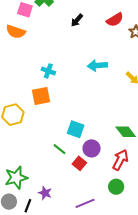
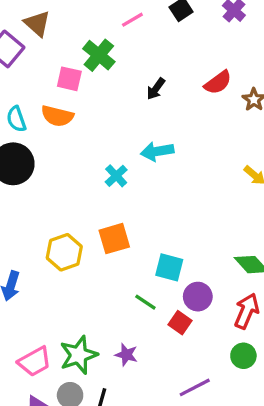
cyan arrow: (97, 66) -> (157, 151), moved
cyan cross: (48, 71) -> (116, 176), turned 32
orange square: (41, 96) -> (114, 239), moved
purple star: (45, 193) -> (126, 355), moved

